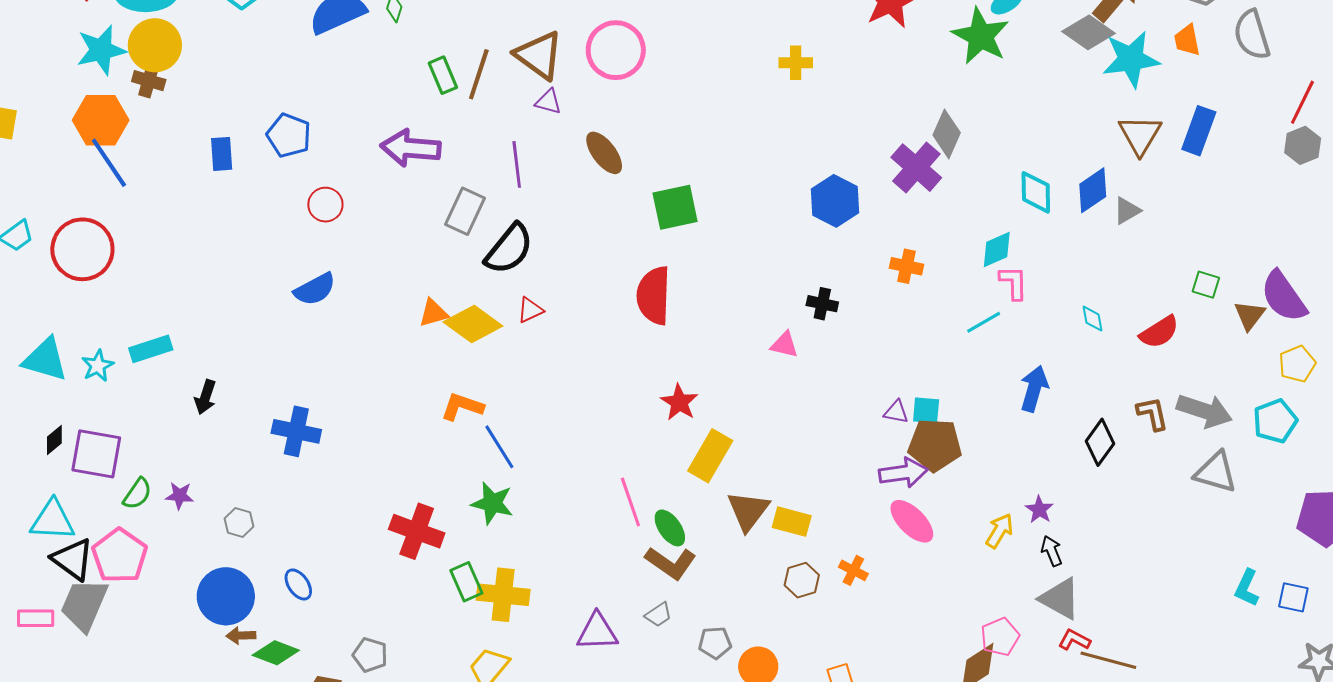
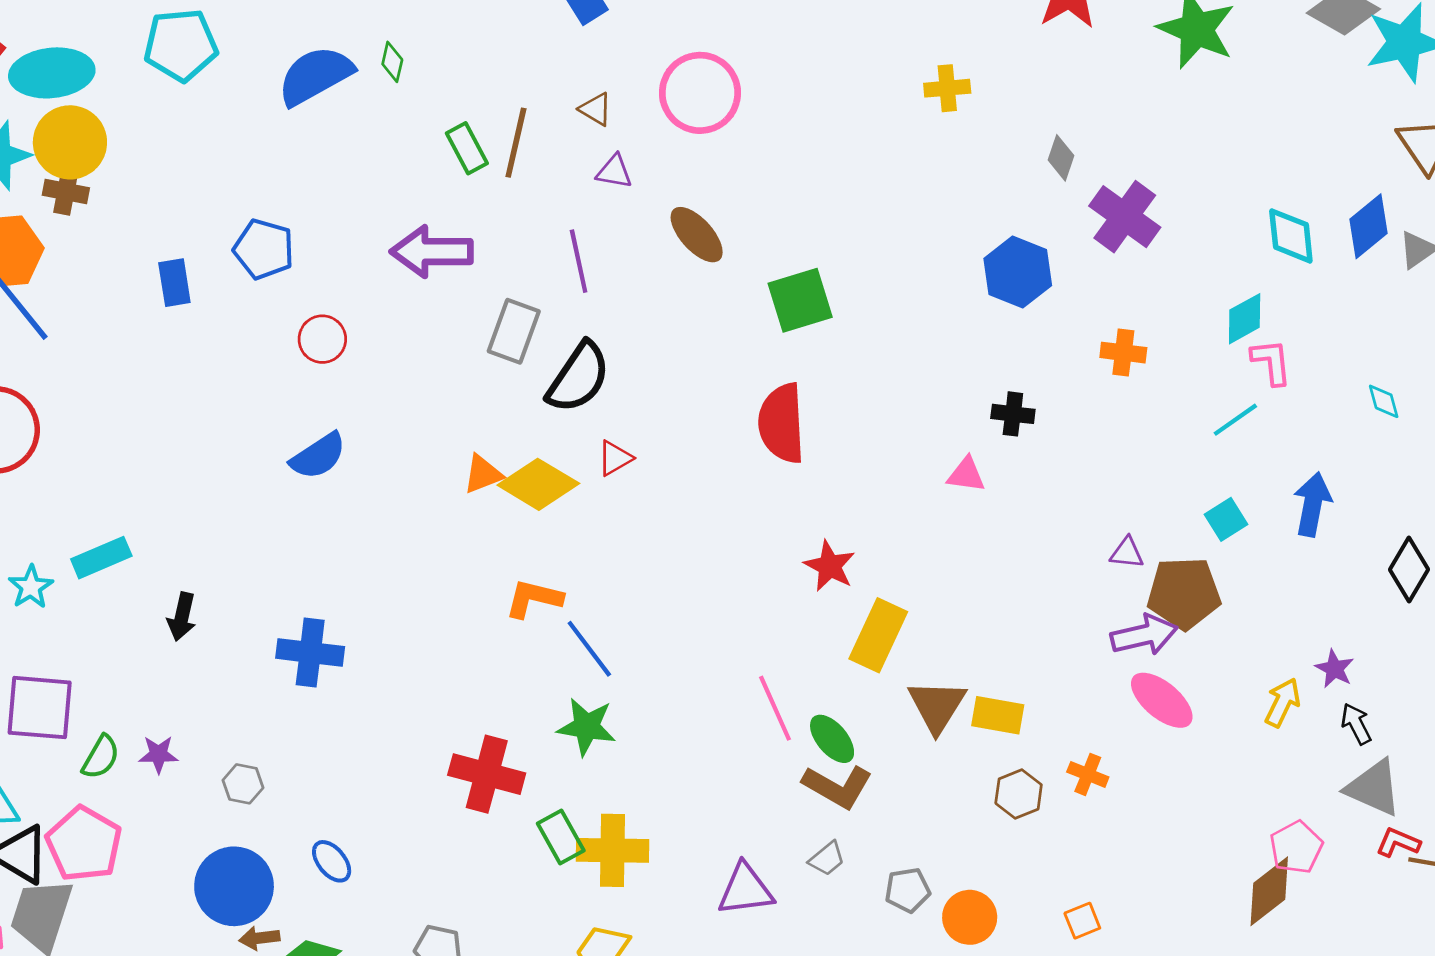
brown triangle: (539, 55) -> (596, 109), size x0.5
gray diamond: (947, 134) -> (1061, 158), moved, size x0.7
cyan square: (926, 410) -> (1226, 519), moved, turned -32

